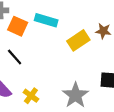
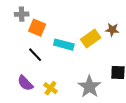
cyan rectangle: (46, 20) -> (64, 45), moved

